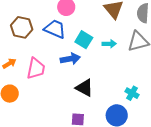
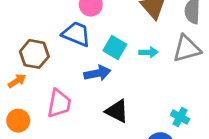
brown hexagon: (22, 27) -> (34, 54), moved
pink trapezoid: (36, 68) -> (59, 103), moved

